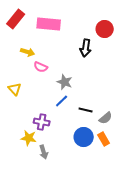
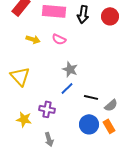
black arrow: (86, 48) -> (83, 14), moved
pink semicircle: (41, 67) -> (59, 39), moved
yellow triangle: (15, 89) -> (20, 76), size x1.5
yellow star: (29, 138) -> (24, 119), moved

